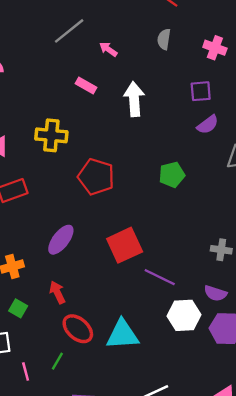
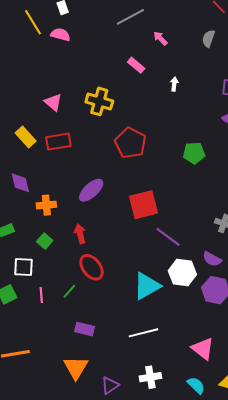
white arrow: (134, 99) -> (174, 84), size x0.5
cyan triangle: (123, 334) -> (147, 286), moved, turned -36

